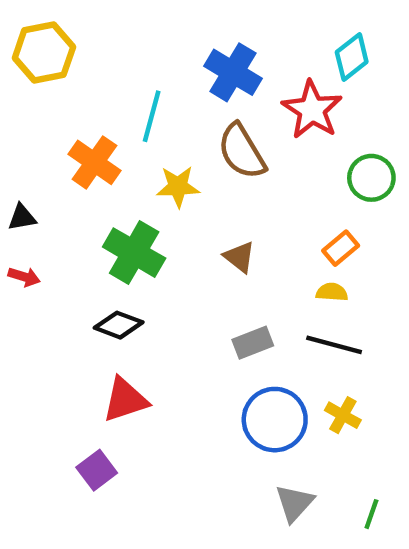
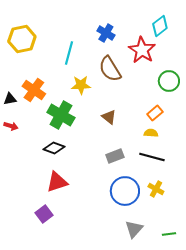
yellow hexagon: (44, 53) -> (22, 39), moved
blue cross: (233, 72) -> (106, 33), size x0.7
orange cross: (95, 162) -> (34, 90), moved
green line: (371, 514) -> (169, 234), turned 64

